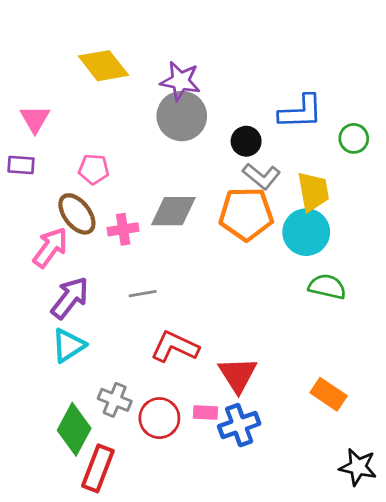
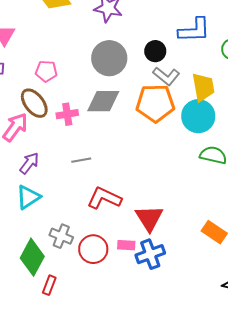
gray circle: (182, 116) -> (109, 58), moved
purple arrow: (70, 298) -> (29, 163), size x0.7
red rectangle: (98, 468) -> (49, 285), size x0.6

